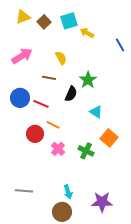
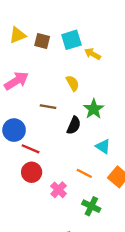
brown square: (44, 22) -> (42, 41), turned -32
yellow semicircle: (61, 58) -> (73, 83), moved
red line: (41, 104) -> (30, 149), moved
orange line: (53, 125) -> (84, 173), moved
green cross: (86, 151) -> (91, 206), moved

